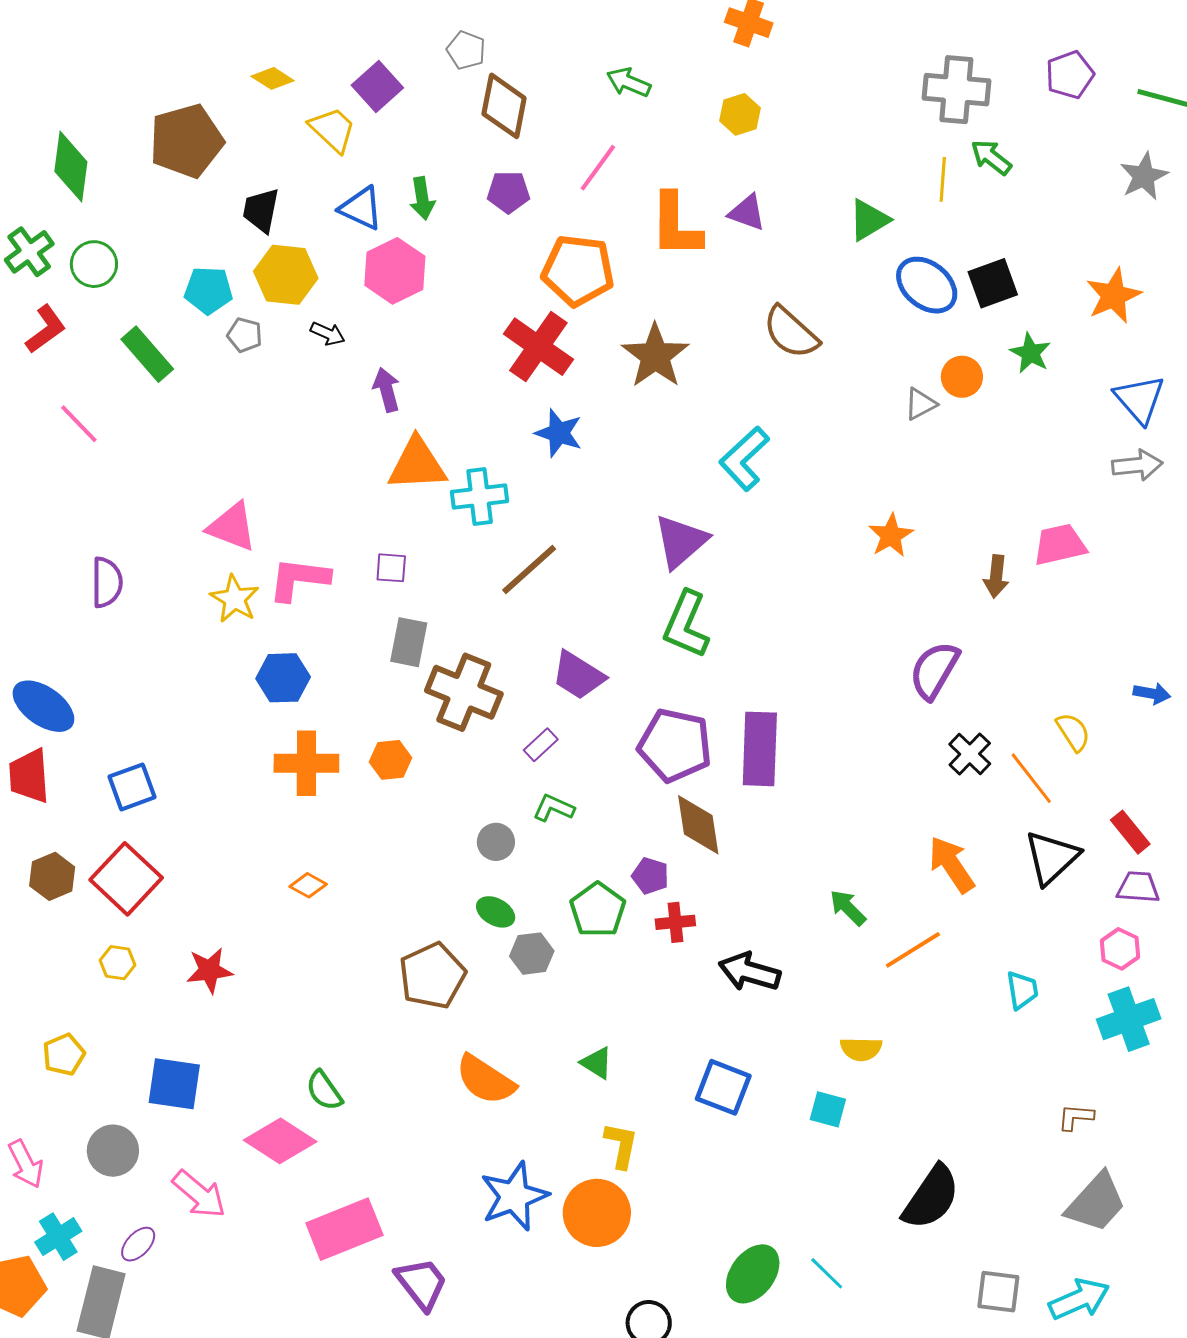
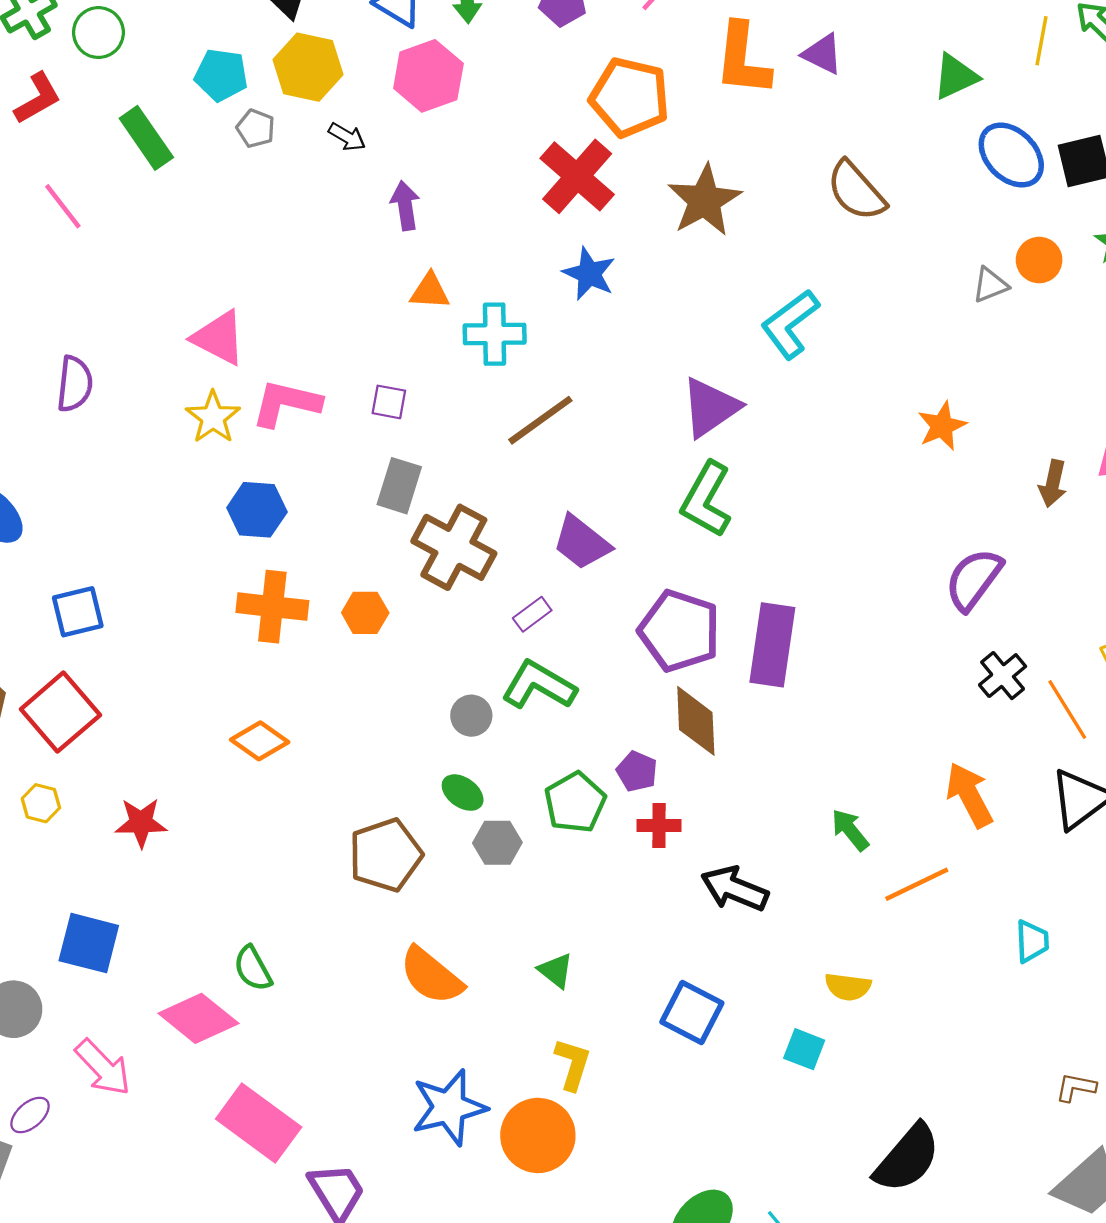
orange triangle: (417, 464) -> (430, 291), size x0.6
green L-shape: (554, 808) -> (539, 685), size x1.6
orange diamond: (308, 885) -> (260, 741), size x1.4
pink rectangle: (344, 1229) -> (259, 1123), turned 52

